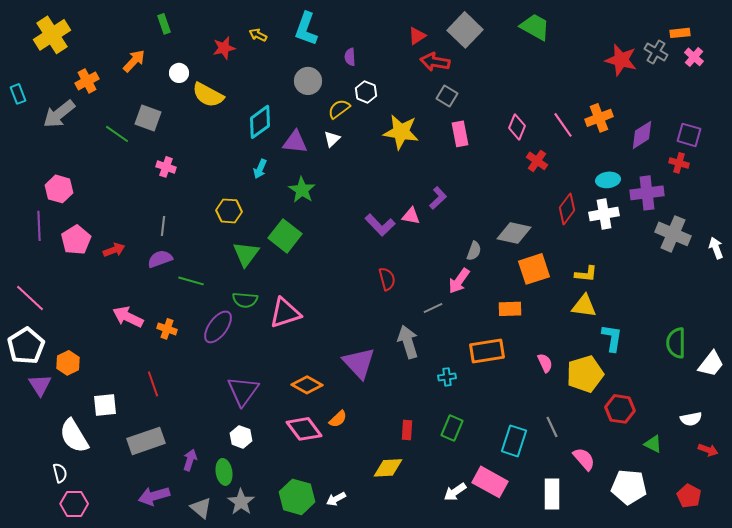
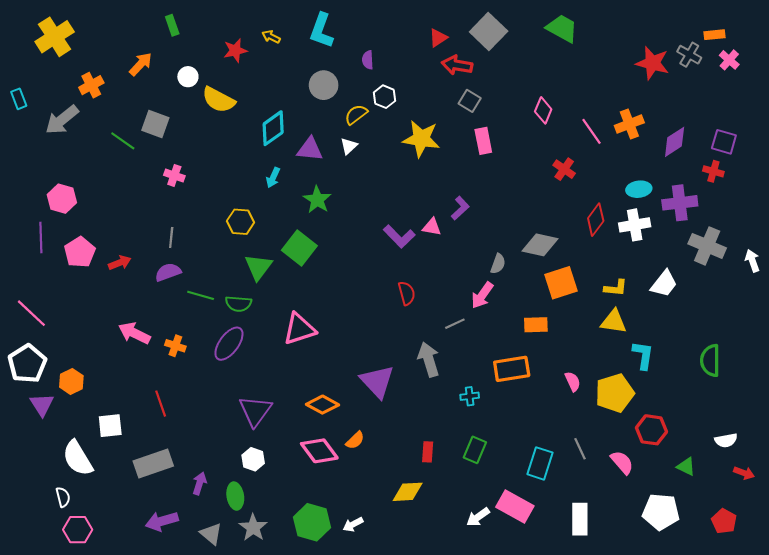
pink diamond: (517, 127) -> (543, 110), moved
green semicircle: (245, 300) -> (238, 304), moved
white trapezoid: (711, 364) -> (664, 284), moved
pink semicircle: (584, 459) -> (622, 462), moved

